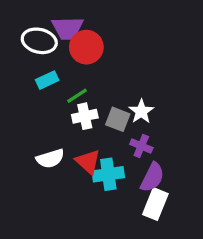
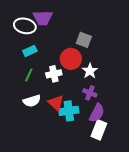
red circle: (86, 47) -> (71, 59), moved
green line: (77, 96) -> (29, 75), moved, turned -32
gray square: (118, 119) -> (84, 40), moved

